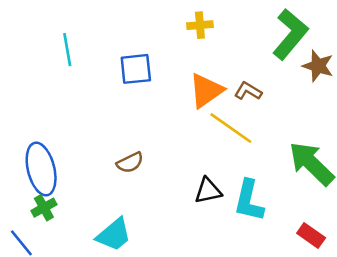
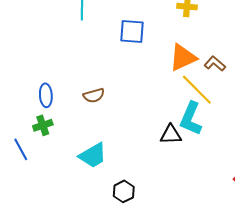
brown semicircle: (130, 163) -> (94, 95), moved
blue ellipse: (41, 169) -> (46, 95), size x0.6
cyan L-shape: (249, 201) -> (191, 119), moved

